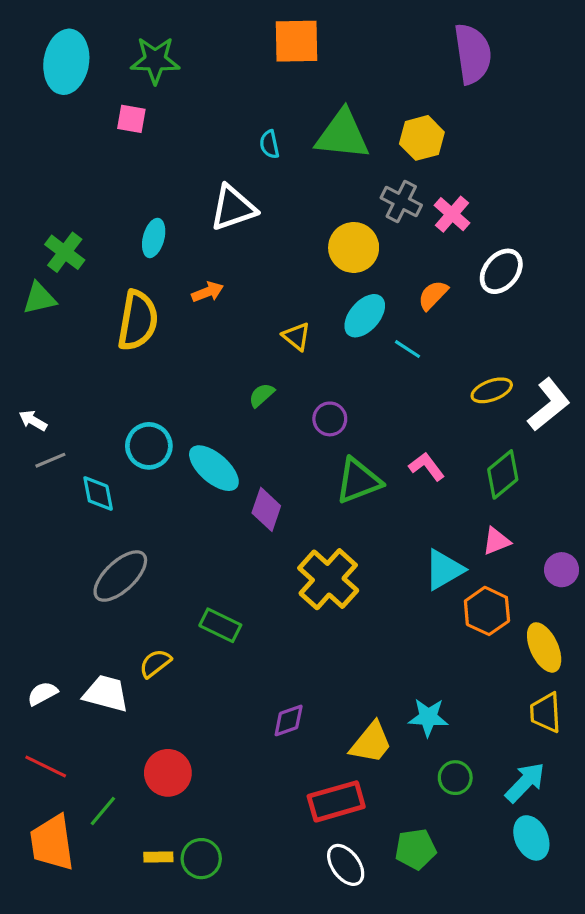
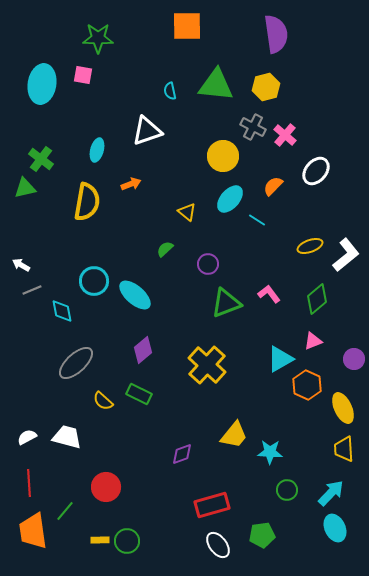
purple semicircle: (473, 54) -> (276, 34), moved
cyan ellipse: (66, 62) -> (42, 84), moved
purple diamond: (266, 509) -> (143, 350), moved, turned 32
yellow semicircle: (155, 663) -> (103, 401), moved, turned -100
yellow trapezoid: (371, 743) -> (234, 435), moved
red line: (46, 767) -> (29, 483), turned 60

